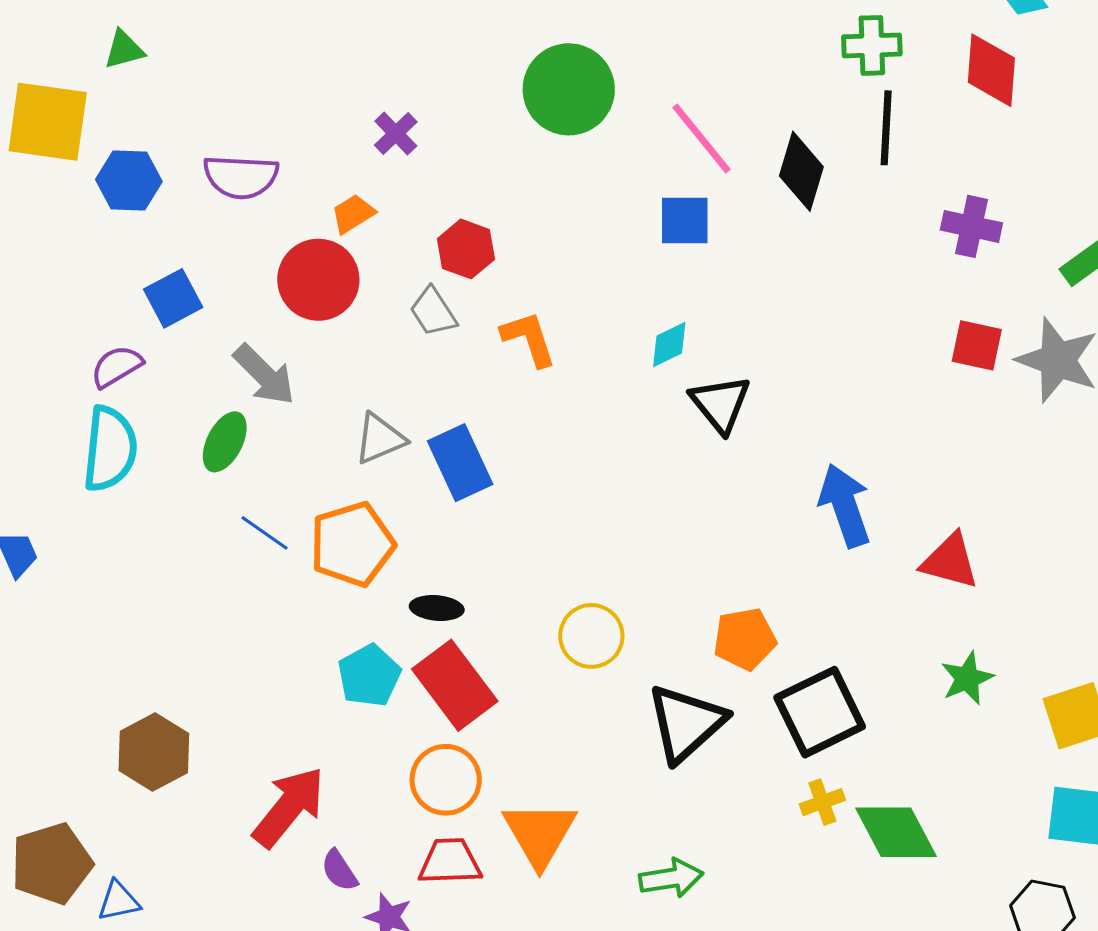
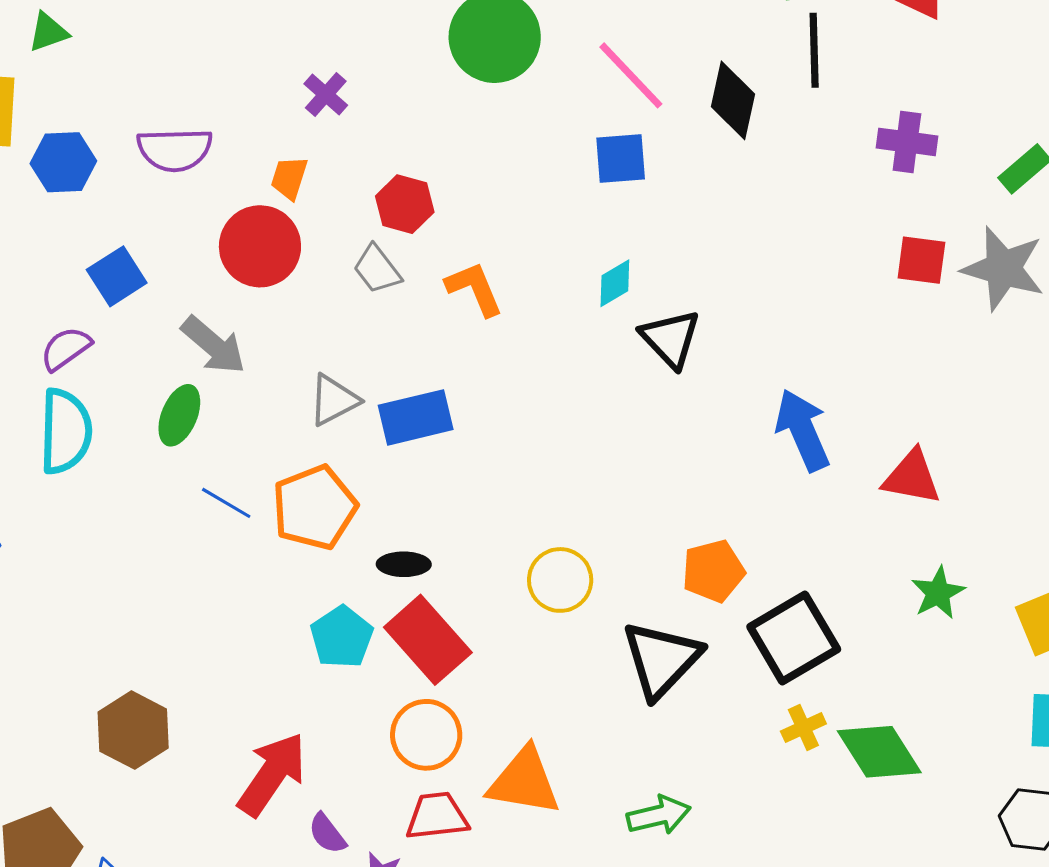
orange trapezoid: (353, 214) -> (289, 178), turned -36
blue rectangle: (460, 463) -> (416, 417), turned -74
orange triangle: (540, 834) -> (524, 781), turned -46

